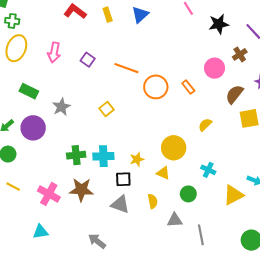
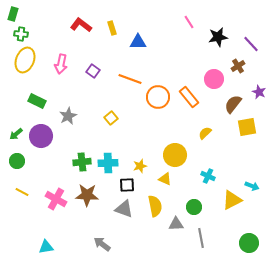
blue triangle: (140, 15) -> (138, 42), moved, turned 42
orange rectangle: (188, 87) -> (189, 97), size x1.5
green circle: (188, 194) -> (194, 207), moved
yellow semicircle: (153, 201) -> (155, 206), size x1.5
cyan triangle: (40, 232) -> (46, 247), moved

